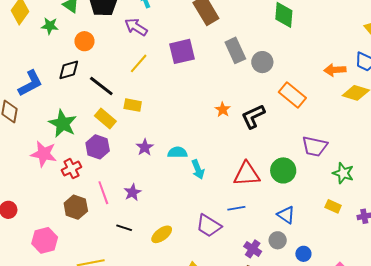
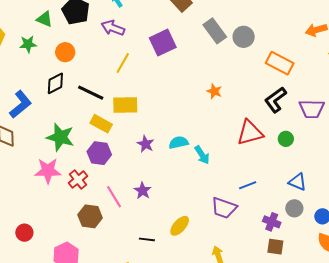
yellow rectangle: (133, 105) -> (125, 105), size x1.4
black L-shape: (253, 116) -> (276, 100), moved
green circle: (283, 170) -> (286, 139), size x0.6
red triangle: (247, 174) -> (250, 133), moved
black line: (124, 228) -> (147, 239), moved

